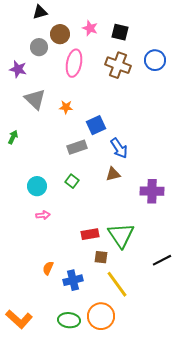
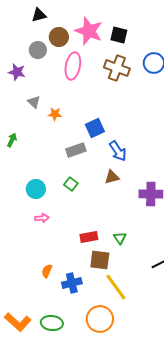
pink star: (90, 28) -> (89, 31), size x1.8
gray triangle: (35, 99) -> (34, 102), size x0.6
orange star: (66, 107) -> (55, 114), moved
green triangle: (121, 235) -> (120, 238), size x0.5
brown square: (101, 257) -> (100, 260), size x1.5
green ellipse: (69, 320) -> (52, 323), moved

